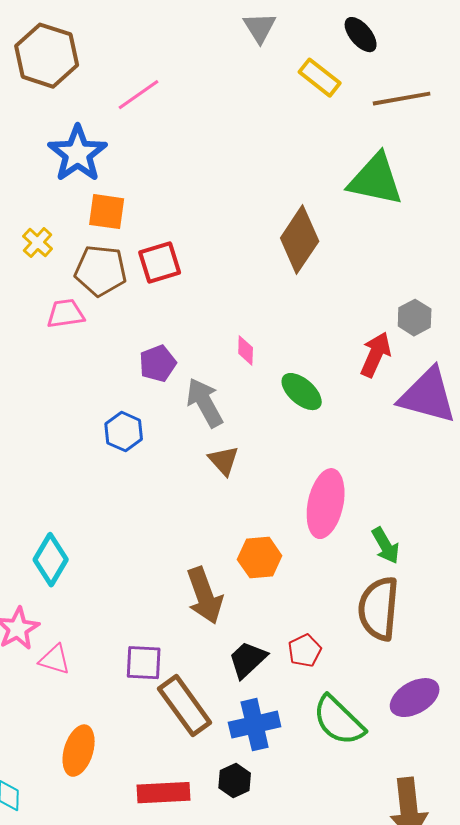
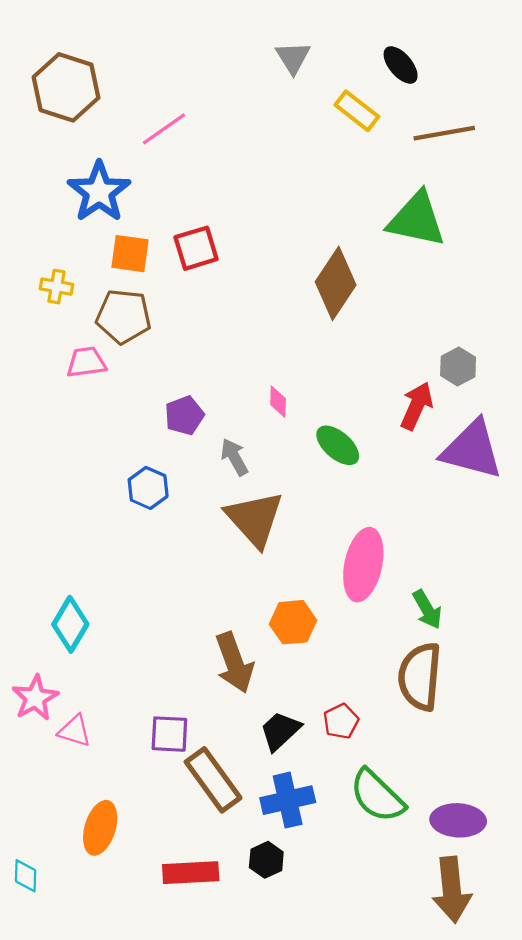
yellow cross: (38, 243) -> (56, 287), turned -32
red square: (160, 263) -> (196, 248), moved
gray arrow: (205, 403) -> (234, 457), size x0.7
brown triangle: (224, 461) -> (255, 519), size x1.8
purple ellipse: (415, 698) -> (458, 820), moved, turned 33

